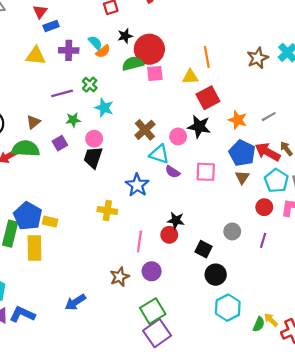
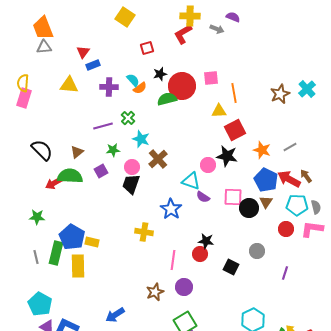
yellow triangle: (36, 56) -> (69, 85), moved
pink square: (155, 73) -> (211, 78), moved
brown cross: (145, 130) -> (158, 159), moved
cyan pentagon: (276, 181) -> (297, 205), turned -30
purple line: (263, 240) -> (285, 273), moved
black circle: (216, 275) -> (249, 208), moved

